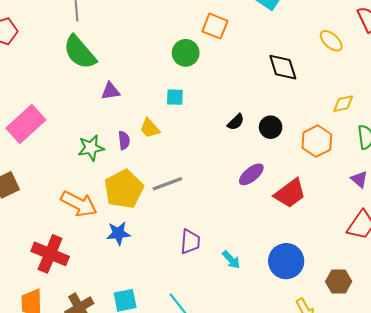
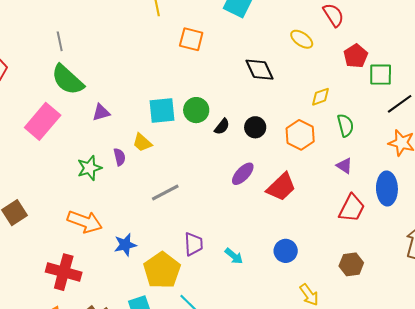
green circle: (186, 53) -> (196, 110), moved
cyan square: (175, 97) -> (162, 110), size x1.6
pink rectangle: (26, 124) -> (43, 121), moved
yellow pentagon: (124, 189) -> (162, 270), moved
blue circle: (286, 261) -> (286, 251), size x0.7
brown hexagon: (339, 282) -> (351, 264), moved

